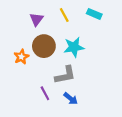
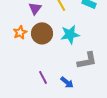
orange star: (21, 57) -> (20, 32), moved
gray L-shape: (65, 75) -> (87, 60), moved

